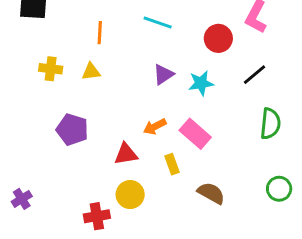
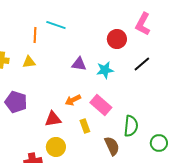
cyan line: (158, 22) -> (56, 25), moved
purple triangle: (163, 75) -> (79, 64), turned 42
green semicircle: (270, 124) -> (131, 126), moved
brown semicircle: (211, 193) -> (112, 146), turned 36

